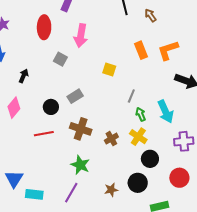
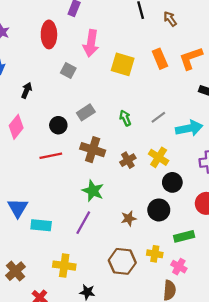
yellow square: (109, 70) -> (123, 64), moved, size x1.5
gray line: (131, 96) -> (158, 117), moved, turned 32
cyan arrow: (166, 112) -> (189, 128), turned -75
green arrow: (141, 114) -> (125, 118), moved

